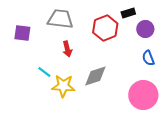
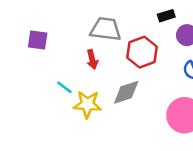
gray trapezoid: (60, 19) -> (106, 29), moved
red hexagon: (105, 28) -> (142, 52), moved

